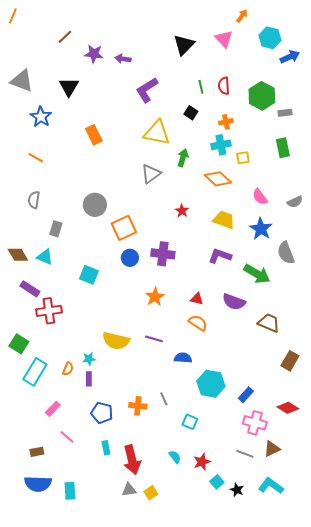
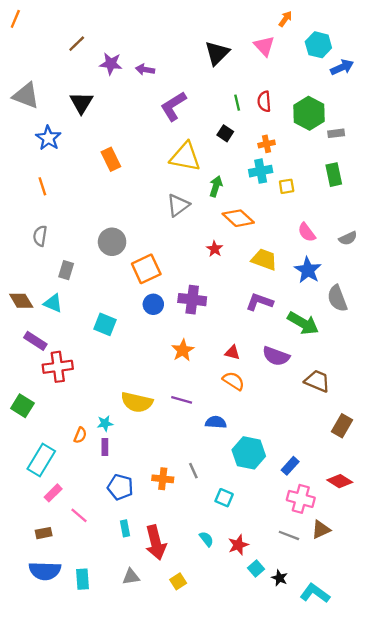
orange line: (36, 158) -> (42, 186), turned 42
orange diamond: (218, 179) -> (238, 218), moved
cyan rectangle: (35, 372) -> (41, 460), moved
pink rectangle: (53, 409) -> (53, 493), moved
cyan L-shape: (271, 486) -> (315, 593), moved
gray triangle: (129, 490) -> (131, 577), moved

